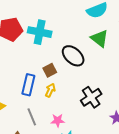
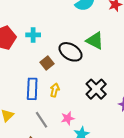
cyan cross: (40, 32) -> (33, 35), size x0.6
green triangle: (99, 38) -> (95, 41), moved
brown square: (50, 70) -> (47, 63), moved

